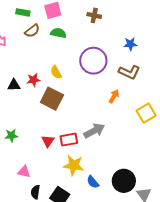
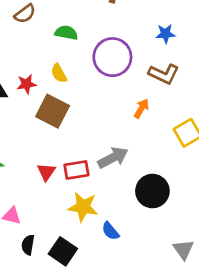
green semicircle: (58, 33) -> (66, 33), moved
black circle: (124, 181) -> (152, 191), moved

